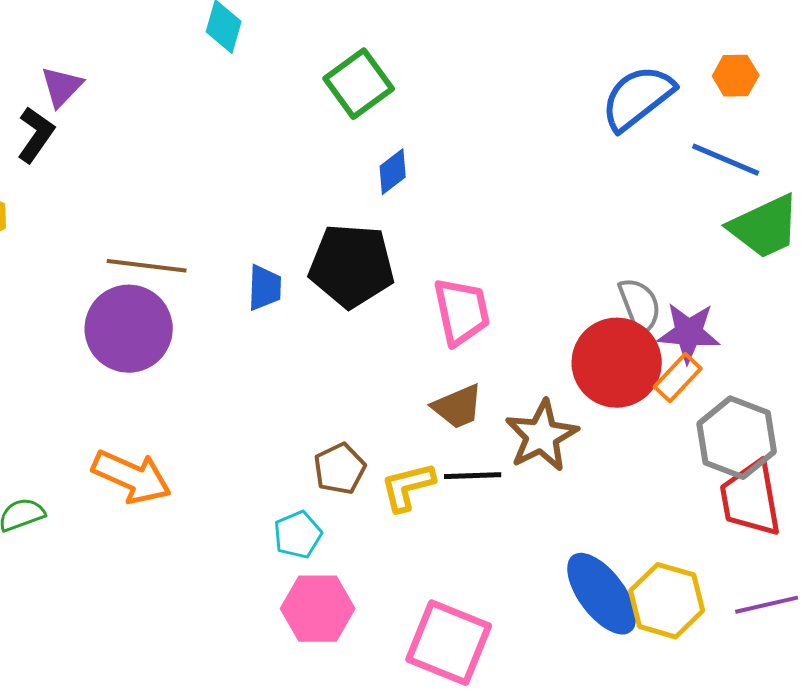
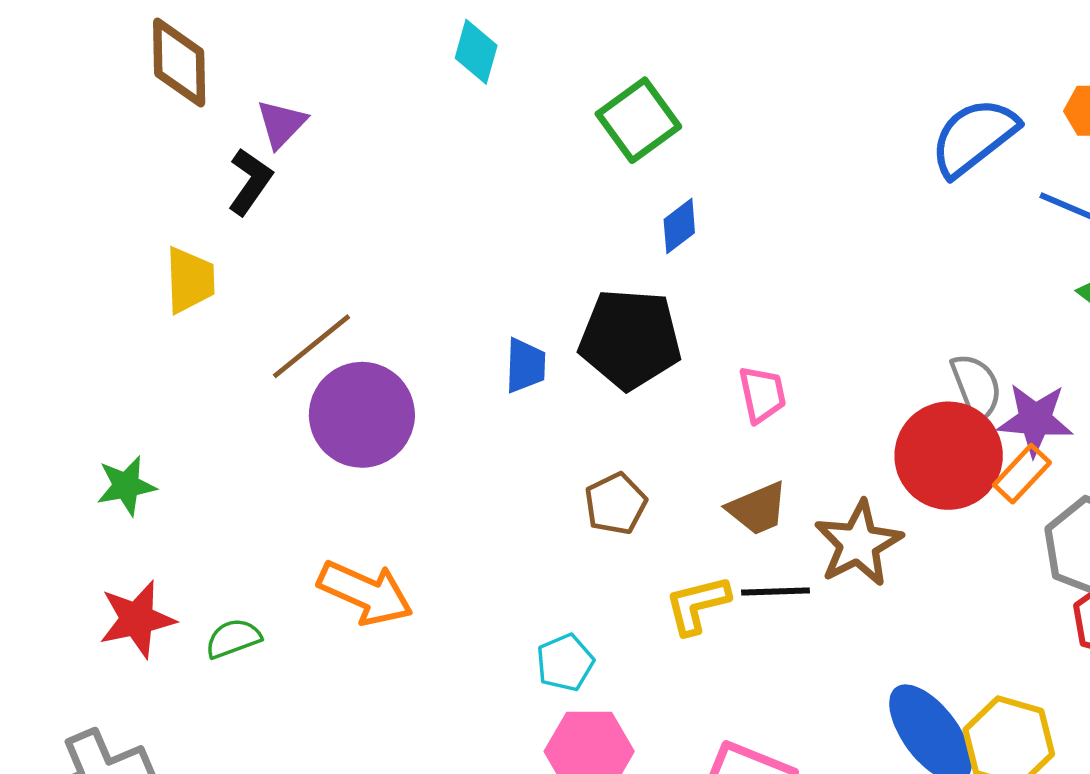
brown line: (147, 266) -> (311, 346), moved, turned -46
pink trapezoid: (462, 312) -> (762, 394), size x0.7
brown pentagon: (340, 469) -> (616, 504), moved

